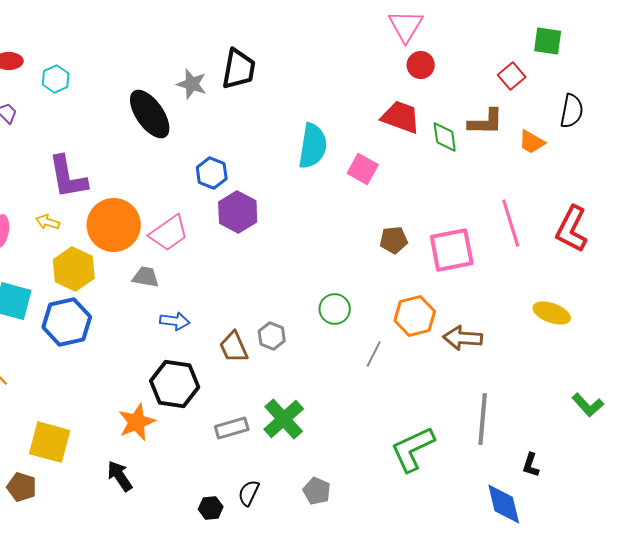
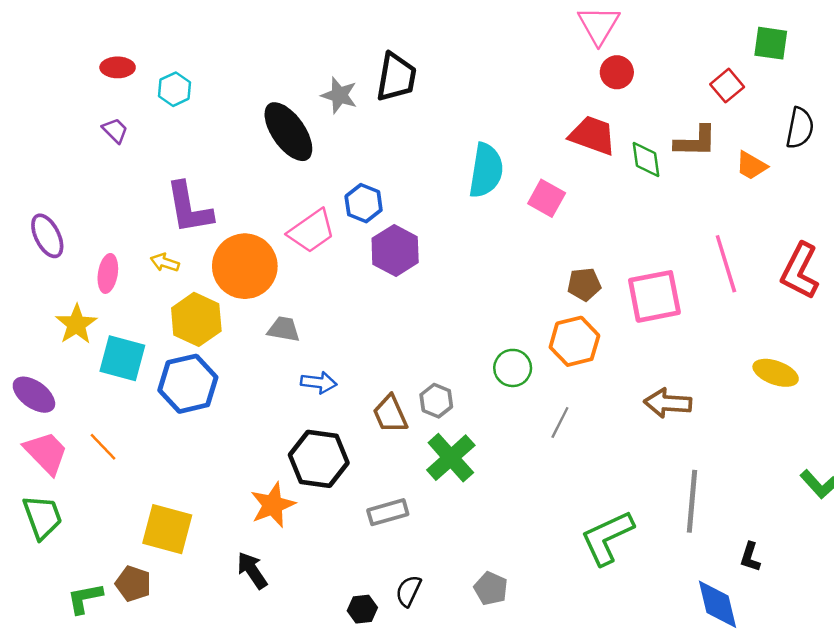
pink trapezoid: (169, 233) -> (311, 231), moved
orange hexagon: (415, 316) -> (574, 341), moved
green cross: (284, 419) -> (451, 458), moved

